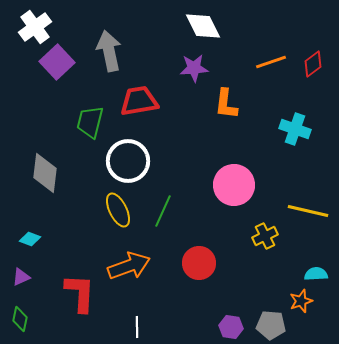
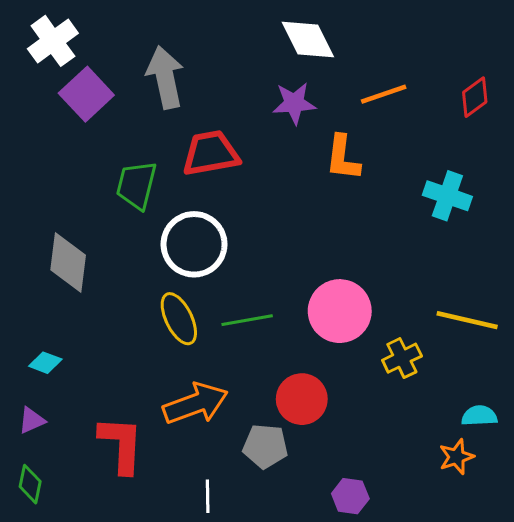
orange line: (271, 62) -> (384, 94), moved
pink circle: (234, 185) -> (340, 311), moved
green line: (163, 211) -> (247, 320), turned 56
gray pentagon: (271, 325) -> (265, 446), moved

